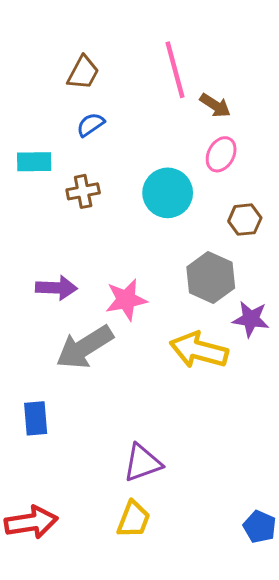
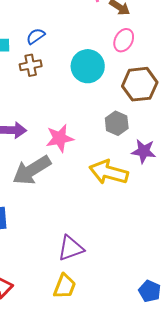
blue semicircle: (91, 125) -> (36, 36), moved
brown hexagon: (245, 220) -> (140, 84), size x1.6
gray hexagon: (211, 277) -> (117, 123), size x0.7

